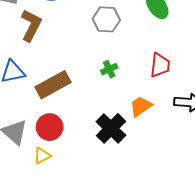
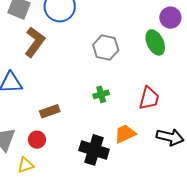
brown rectangle: (53, 85) -> (50, 111), moved, size x0.6
red circle: (50, 127) -> (37, 140), size x0.7
black cross: (111, 128) -> (94, 150), turned -36

